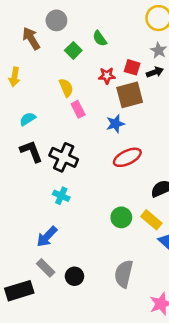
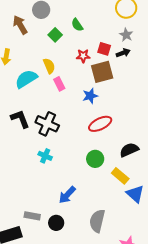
cyan semicircle: (28, 119) -> (26, 79), moved, size x1.6
green circle: (121, 217) -> (95, 159), moved
blue arrow: (47, 237) -> (67, 195), moved
gray rectangle: (46, 268) -> (32, 216), turned -35

